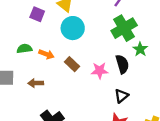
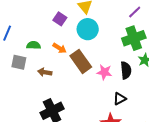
purple square: (37, 14) -> (60, 19), moved
green semicircle: (24, 49) -> (34, 45), moved
brown rectangle: (72, 64) -> (81, 61), size x1.6

